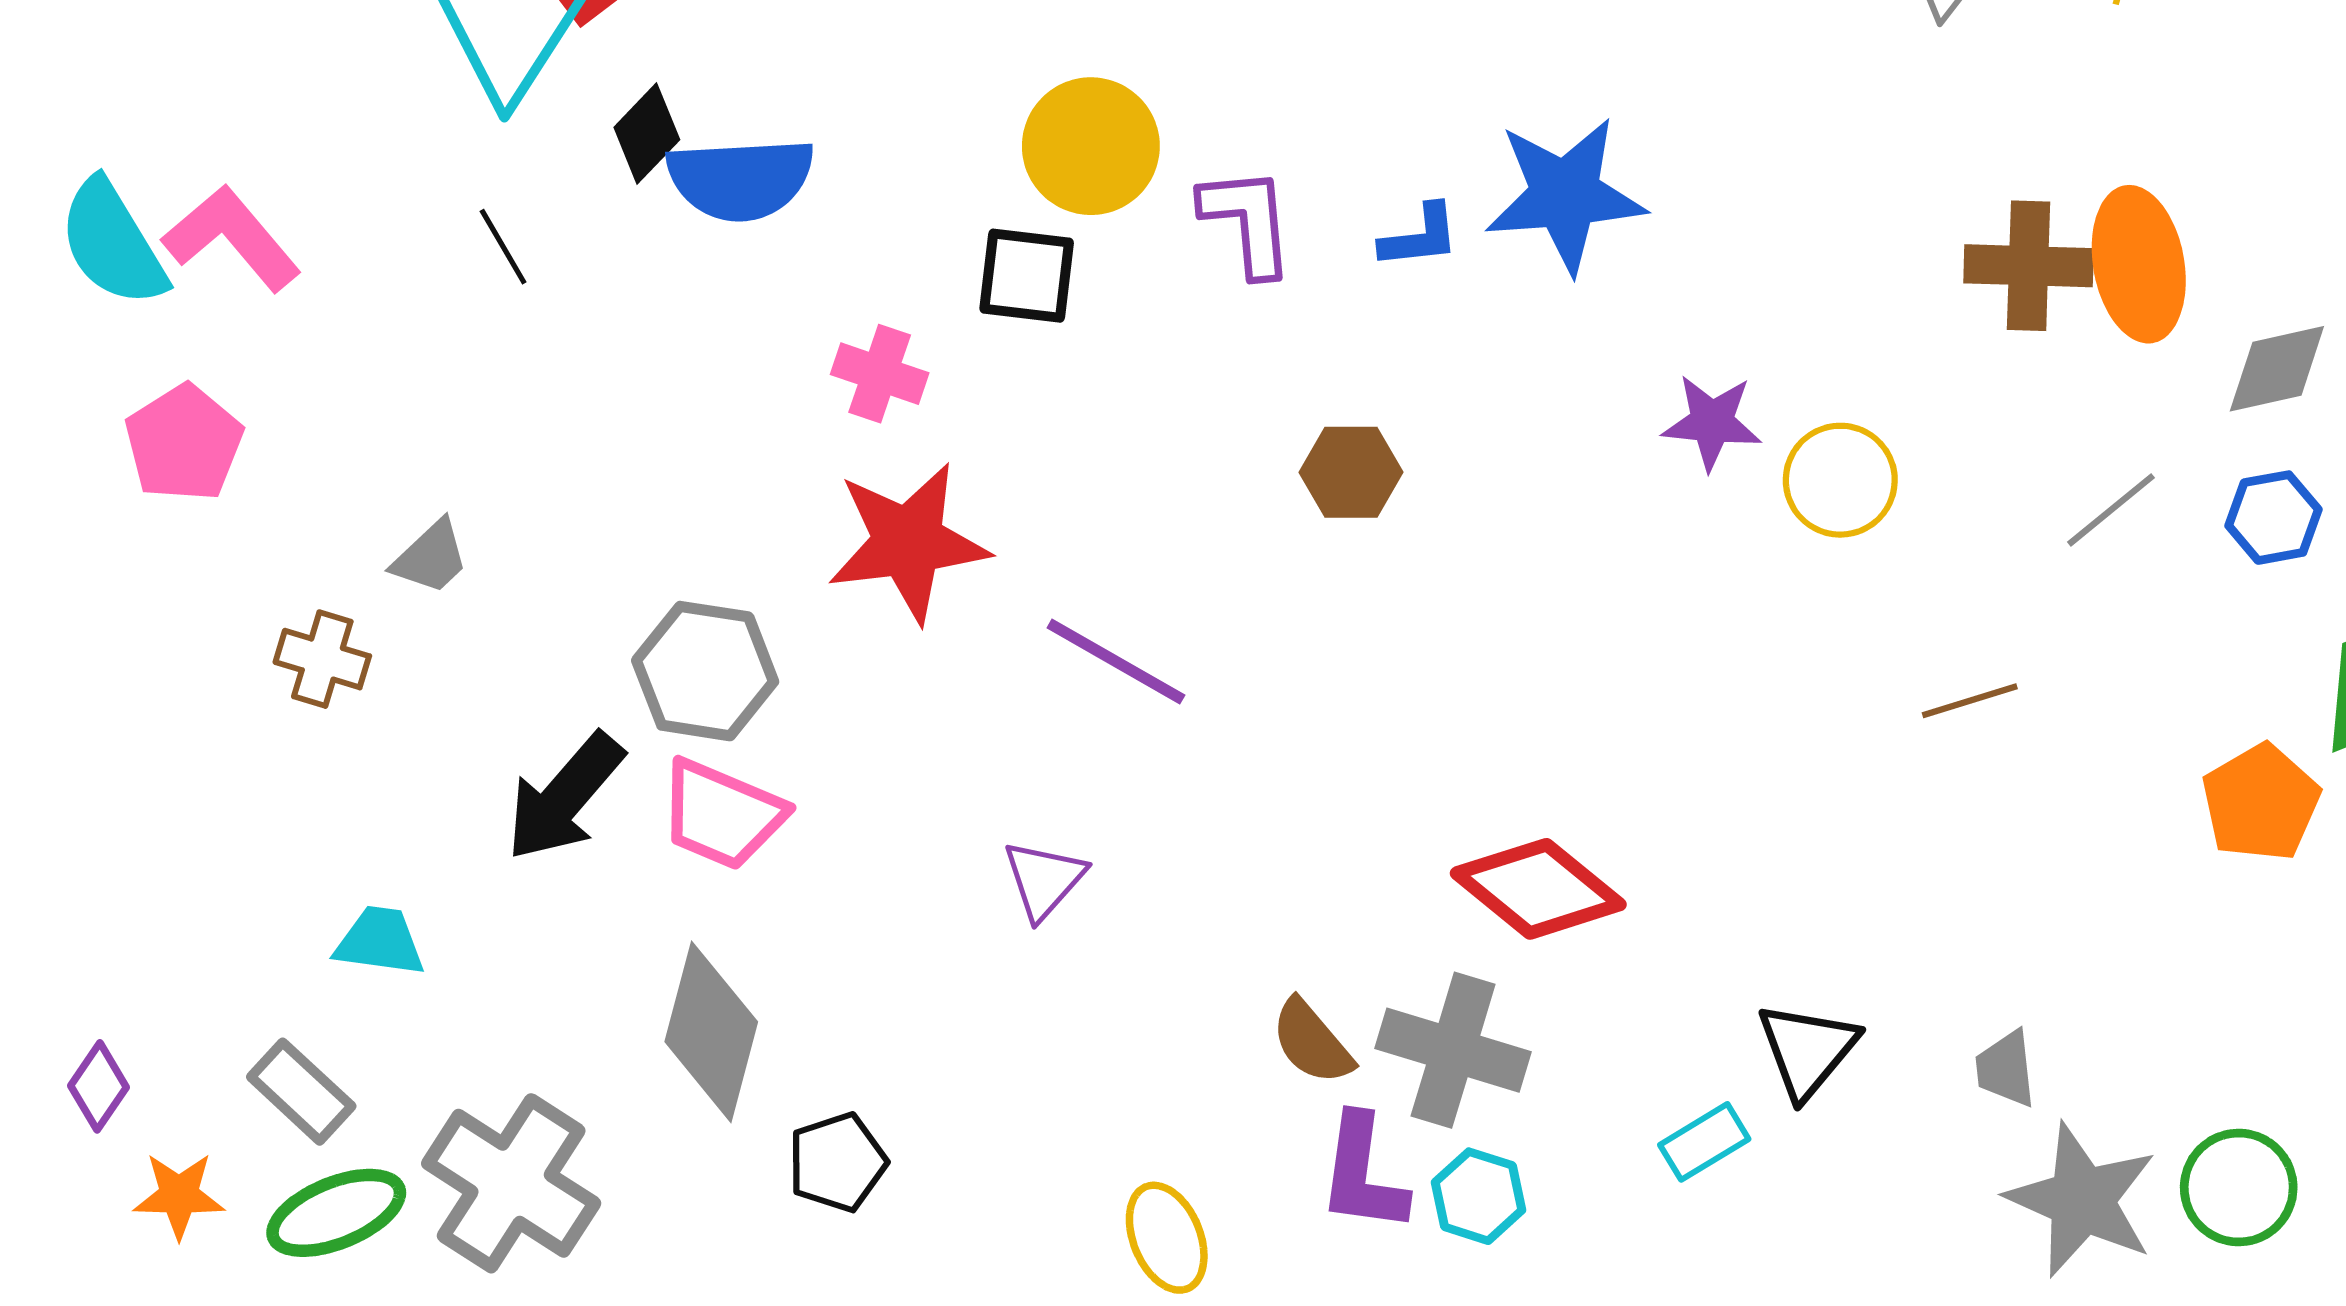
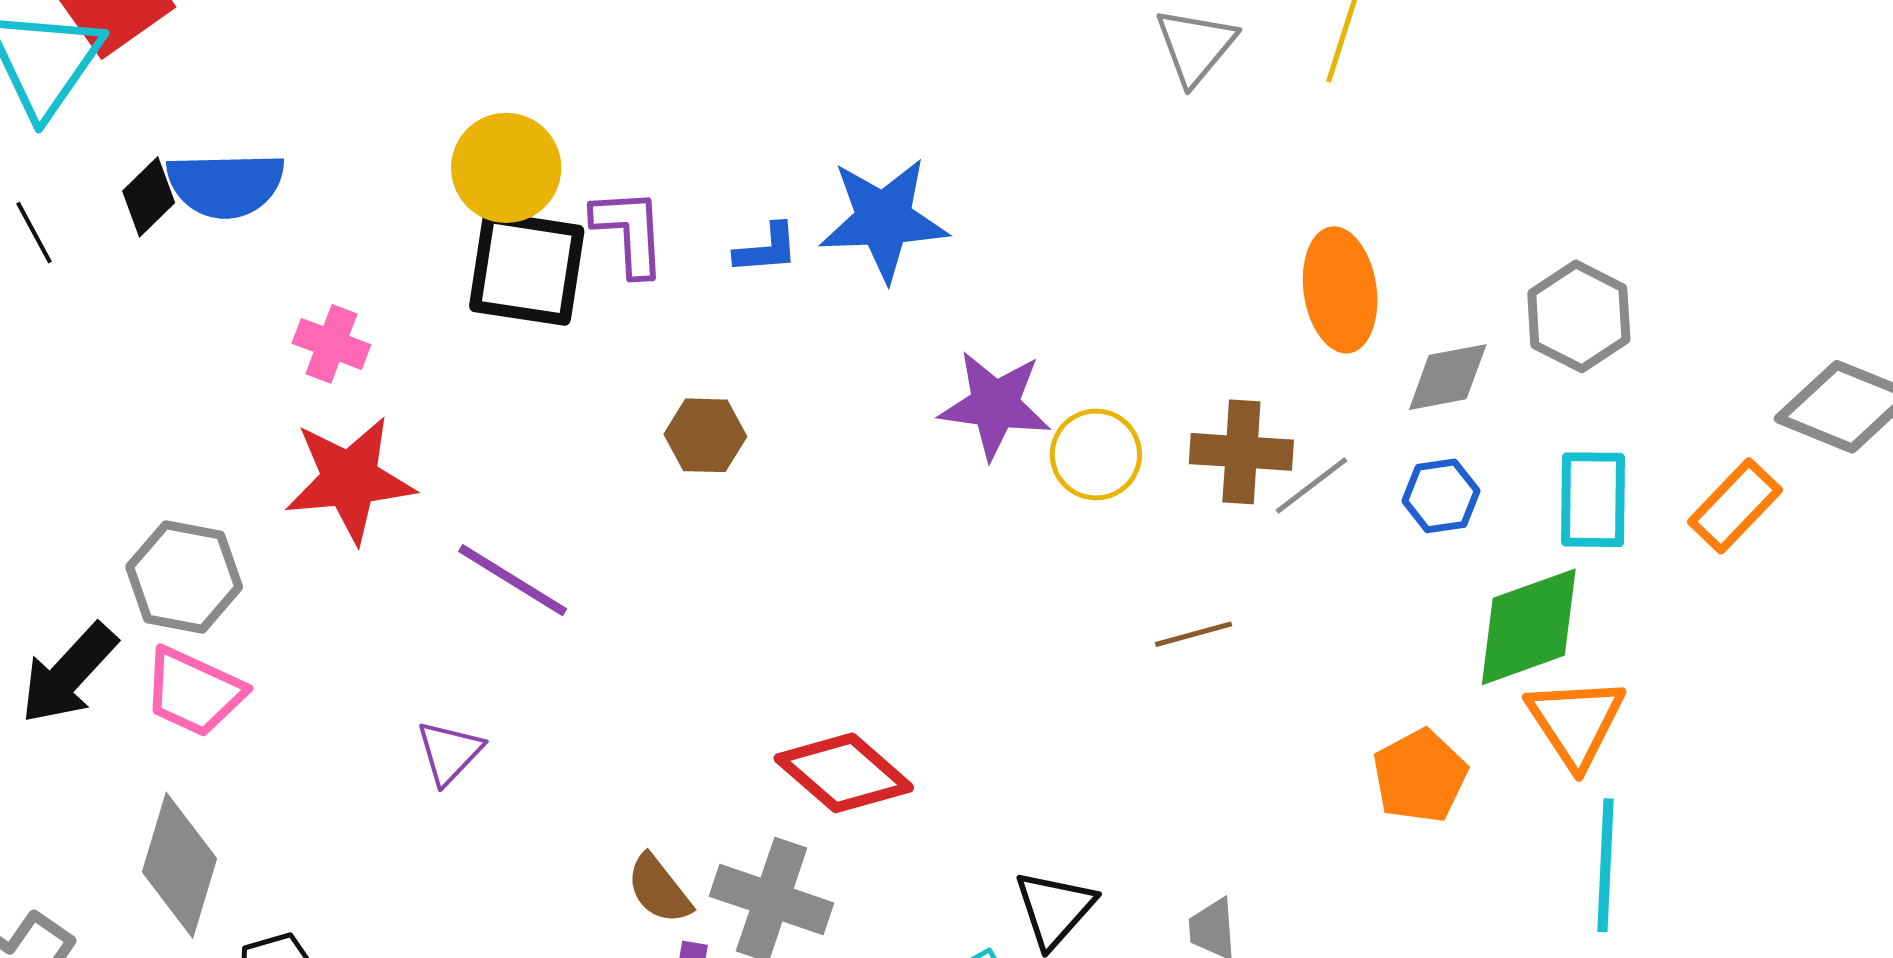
black diamond: (647, 133) -> (149, 197), moved
brown cross: (2029, 266) -> (1241, 452), moved
black square: (1027, 276) -> (527, 268), moved, size x1.5
purple star: (1712, 422) -> (995, 405), size x1.4
orange pentagon: (2261, 803) -> (1420, 776), moved

